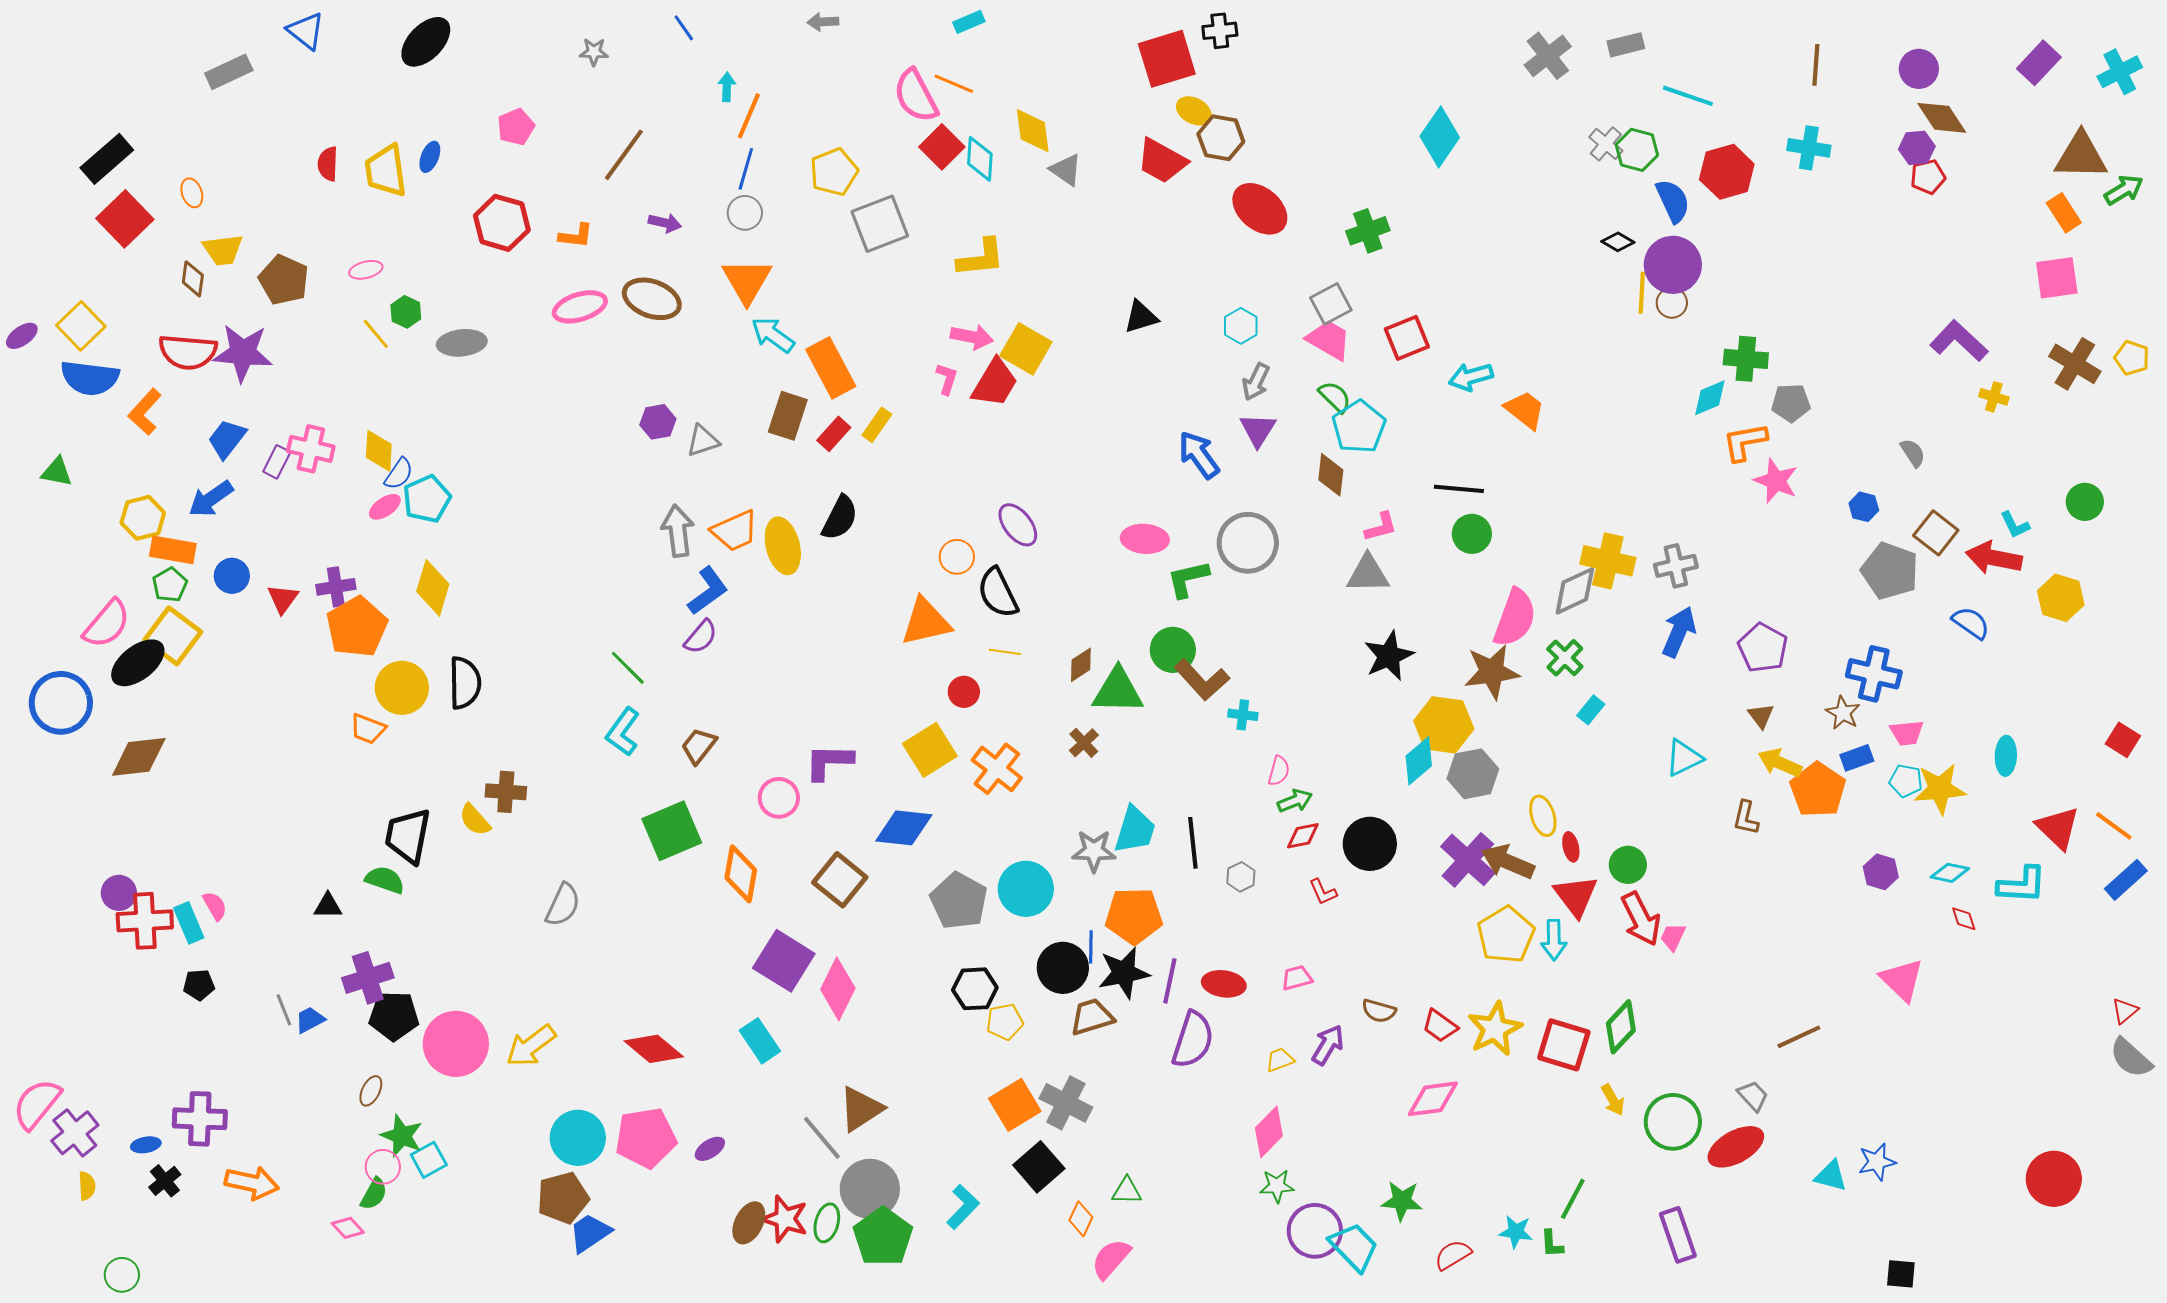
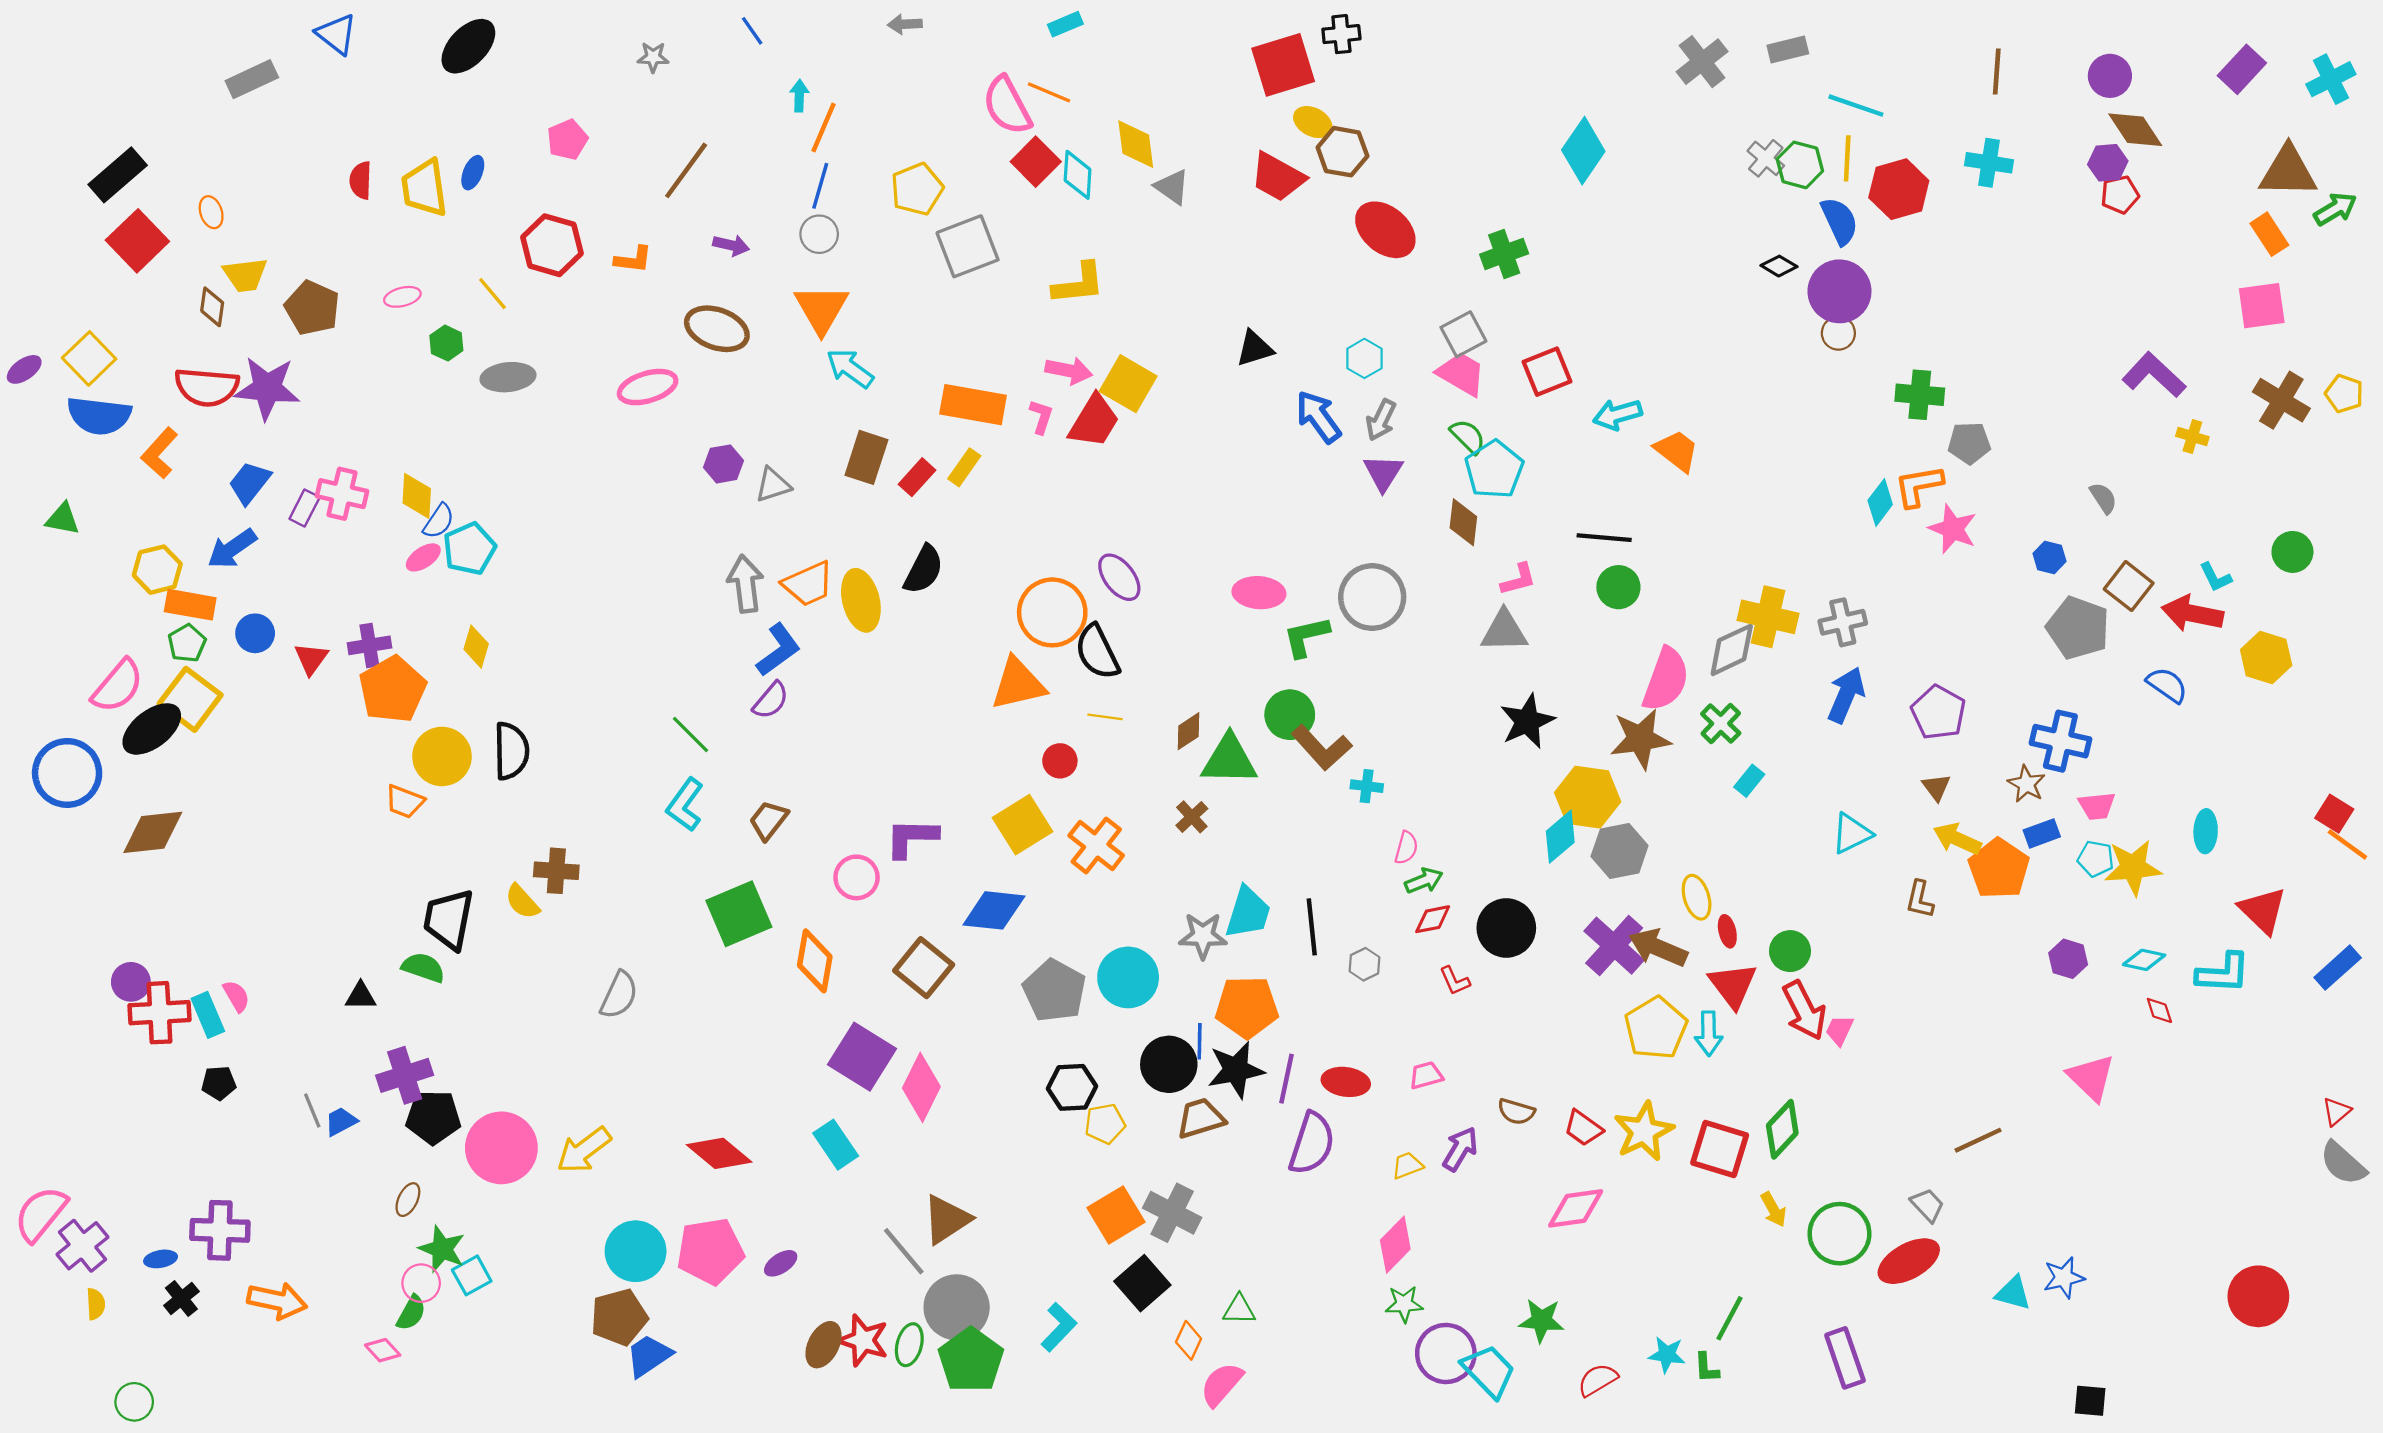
yellow line: (1642, 293) -> (1847, 158), moved
pink ellipse: (580, 307) -> (648, 387), moved
yellow line: (376, 334) -> (493, 294), moved
orange rectangle: (831, 368) -> (973, 405), moved, turned -52
cyan diamond: (1710, 398) -> (1880, 502), moved, turned -30
blue arrow: (1199, 455) -> (1318, 417), moved
orange circle: (957, 557) -> (1052, 612), size x1.8
yellow diamond: (433, 588) -> (476, 647), size x0.7
orange line: (2114, 826) -> (2347, 844), moved

